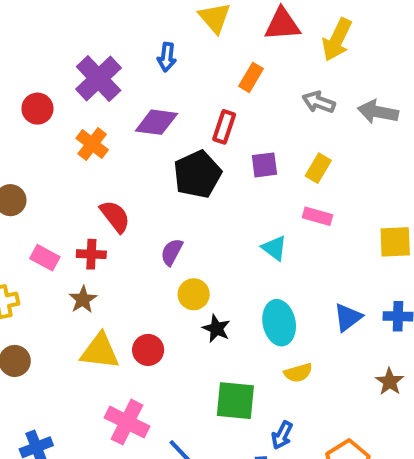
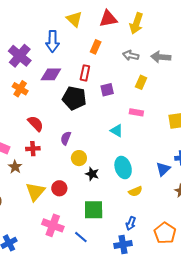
blue arrow: (167, 57) -> (53, 41), size x1.5
yellow rectangle: (318, 168) -> (141, 82), moved
black pentagon: (197, 174) -> (74, 98), turned -30
red cross: (91, 254) -> (33, 149), moved
brown star: (83, 299) -> (15, 167), moved
blue triangle: (348, 317) -> (163, 169), moved
yellow triangle: (100, 351) -> (35, 192), turned -50
green square: (235, 401) -> (94, 210), moved

